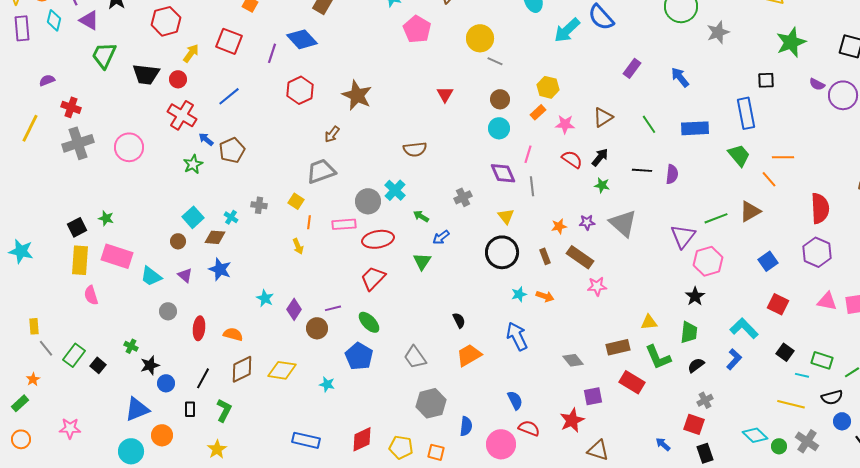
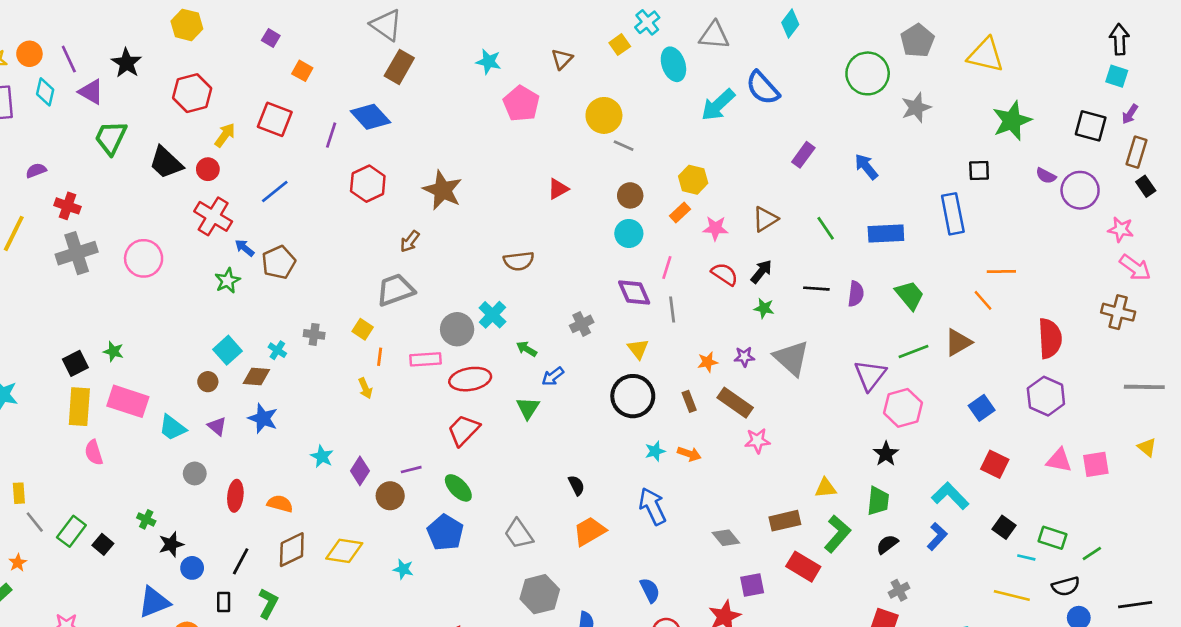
black trapezoid: (146, 74) -> (166, 163), turned 36
red triangle: (445, 94) -> (558, 189), turned 30
green trapezoid: (739, 155) -> (910, 295), moved
green L-shape: (658, 357) -> (837, 534), turned -116

